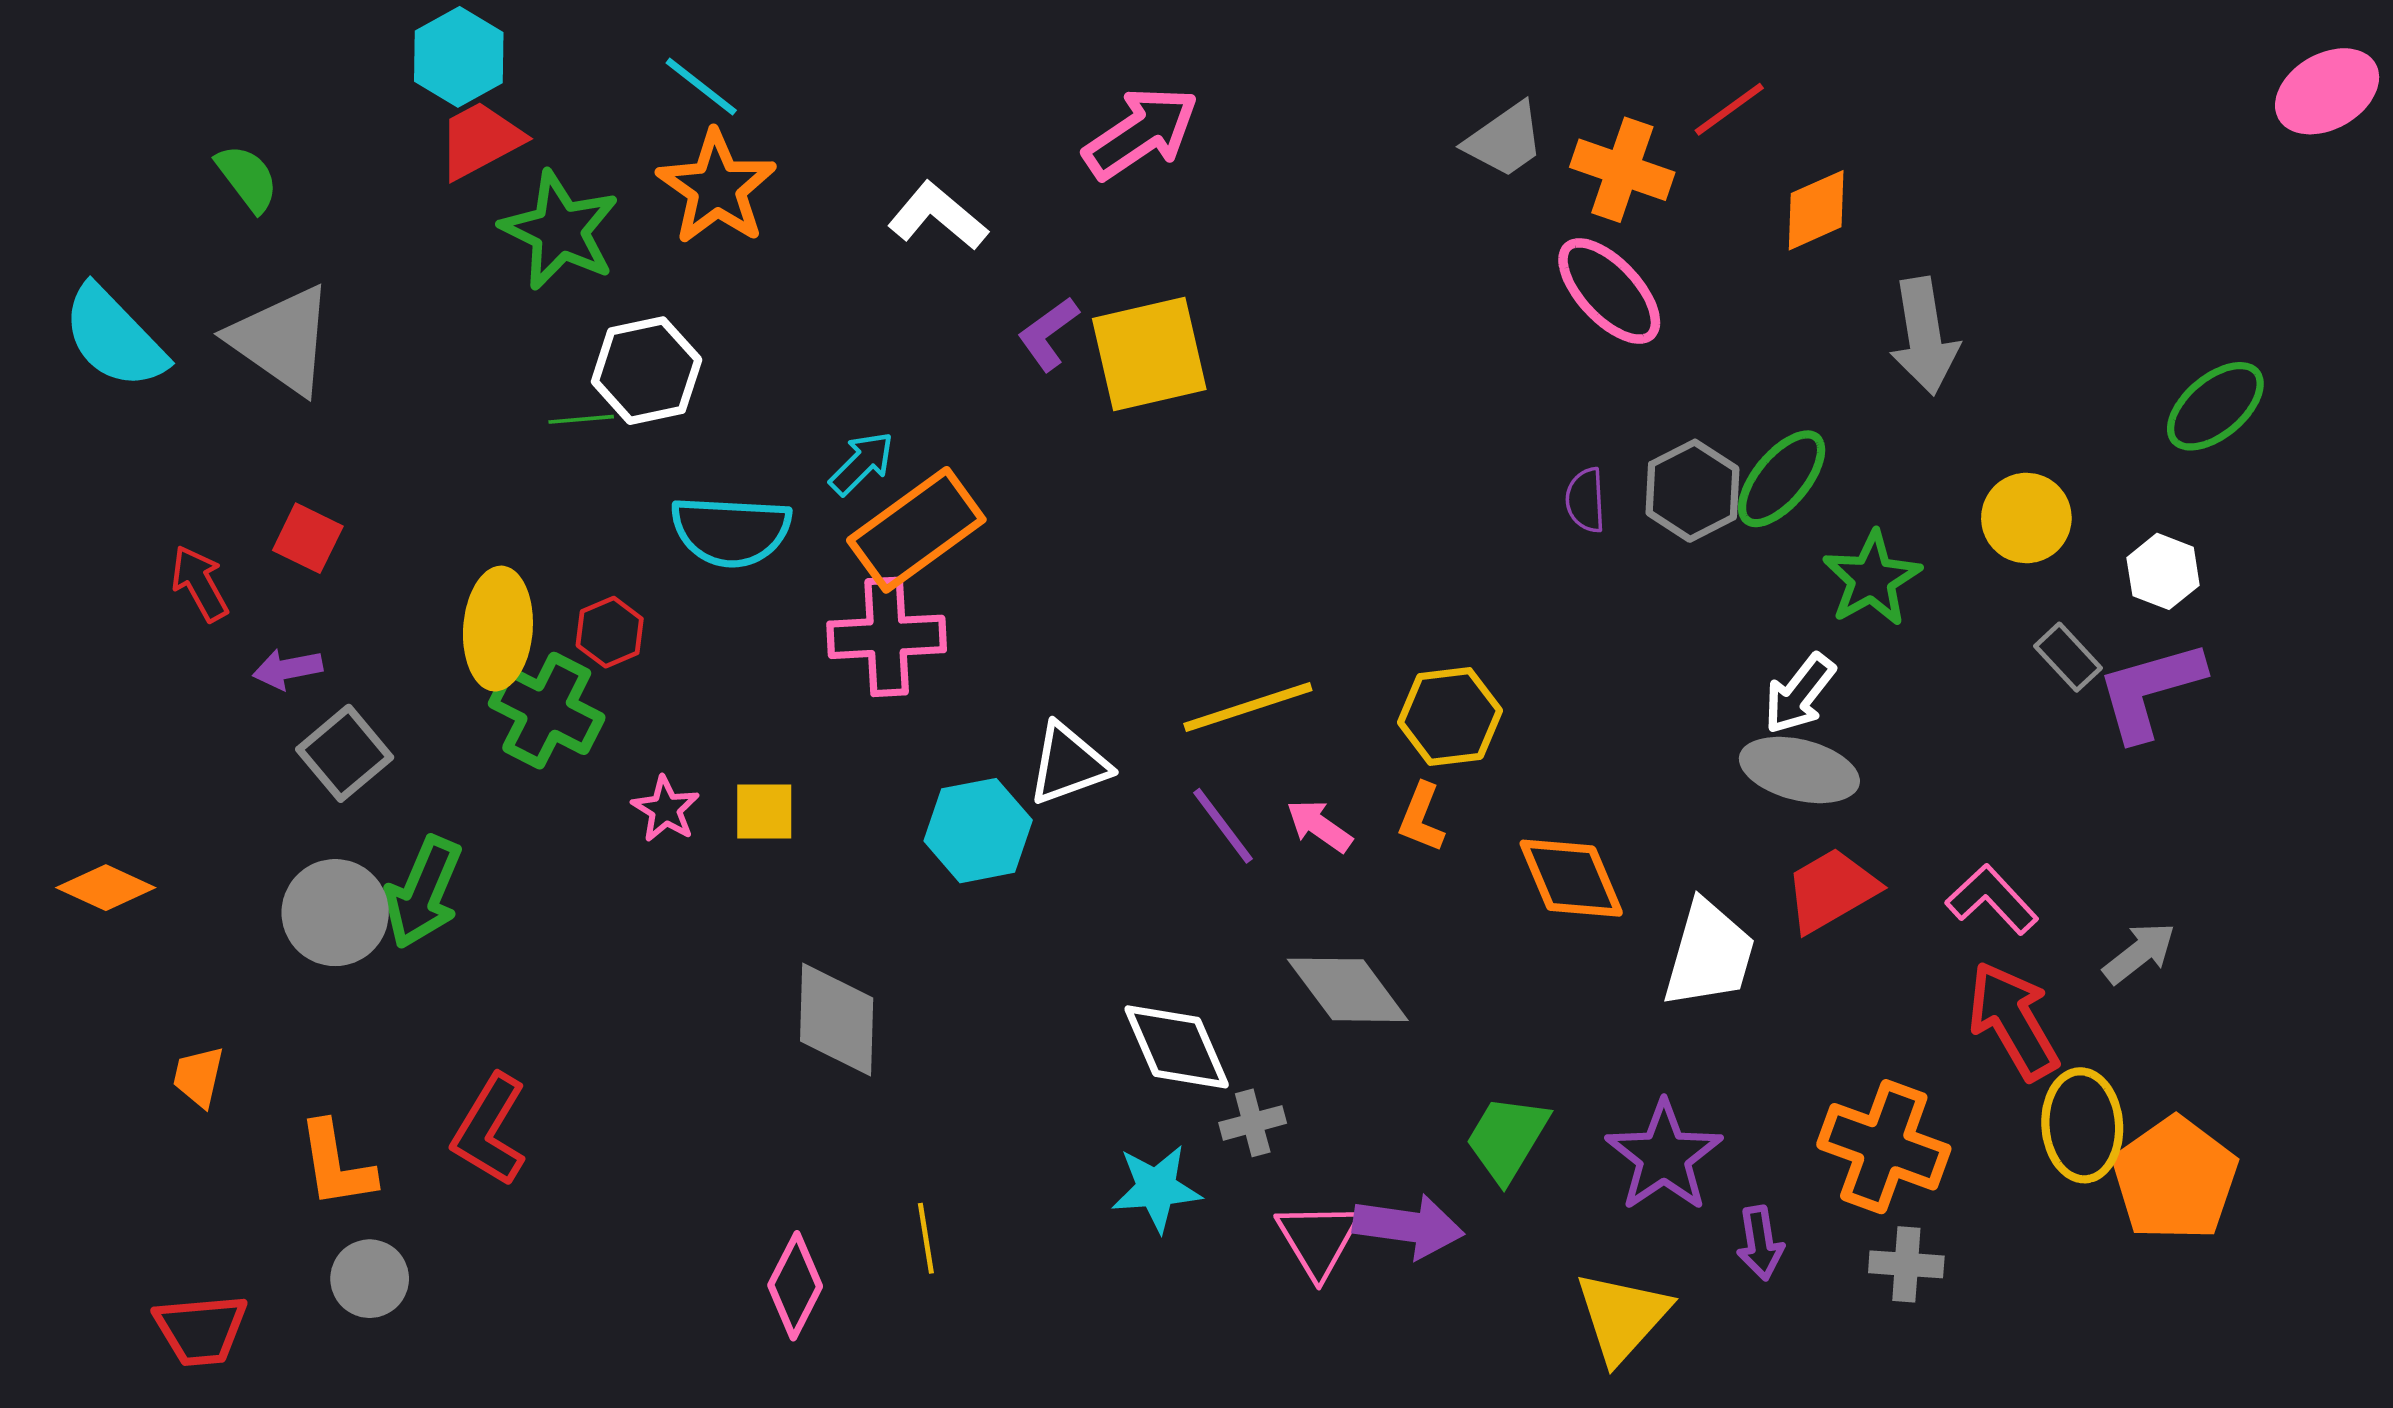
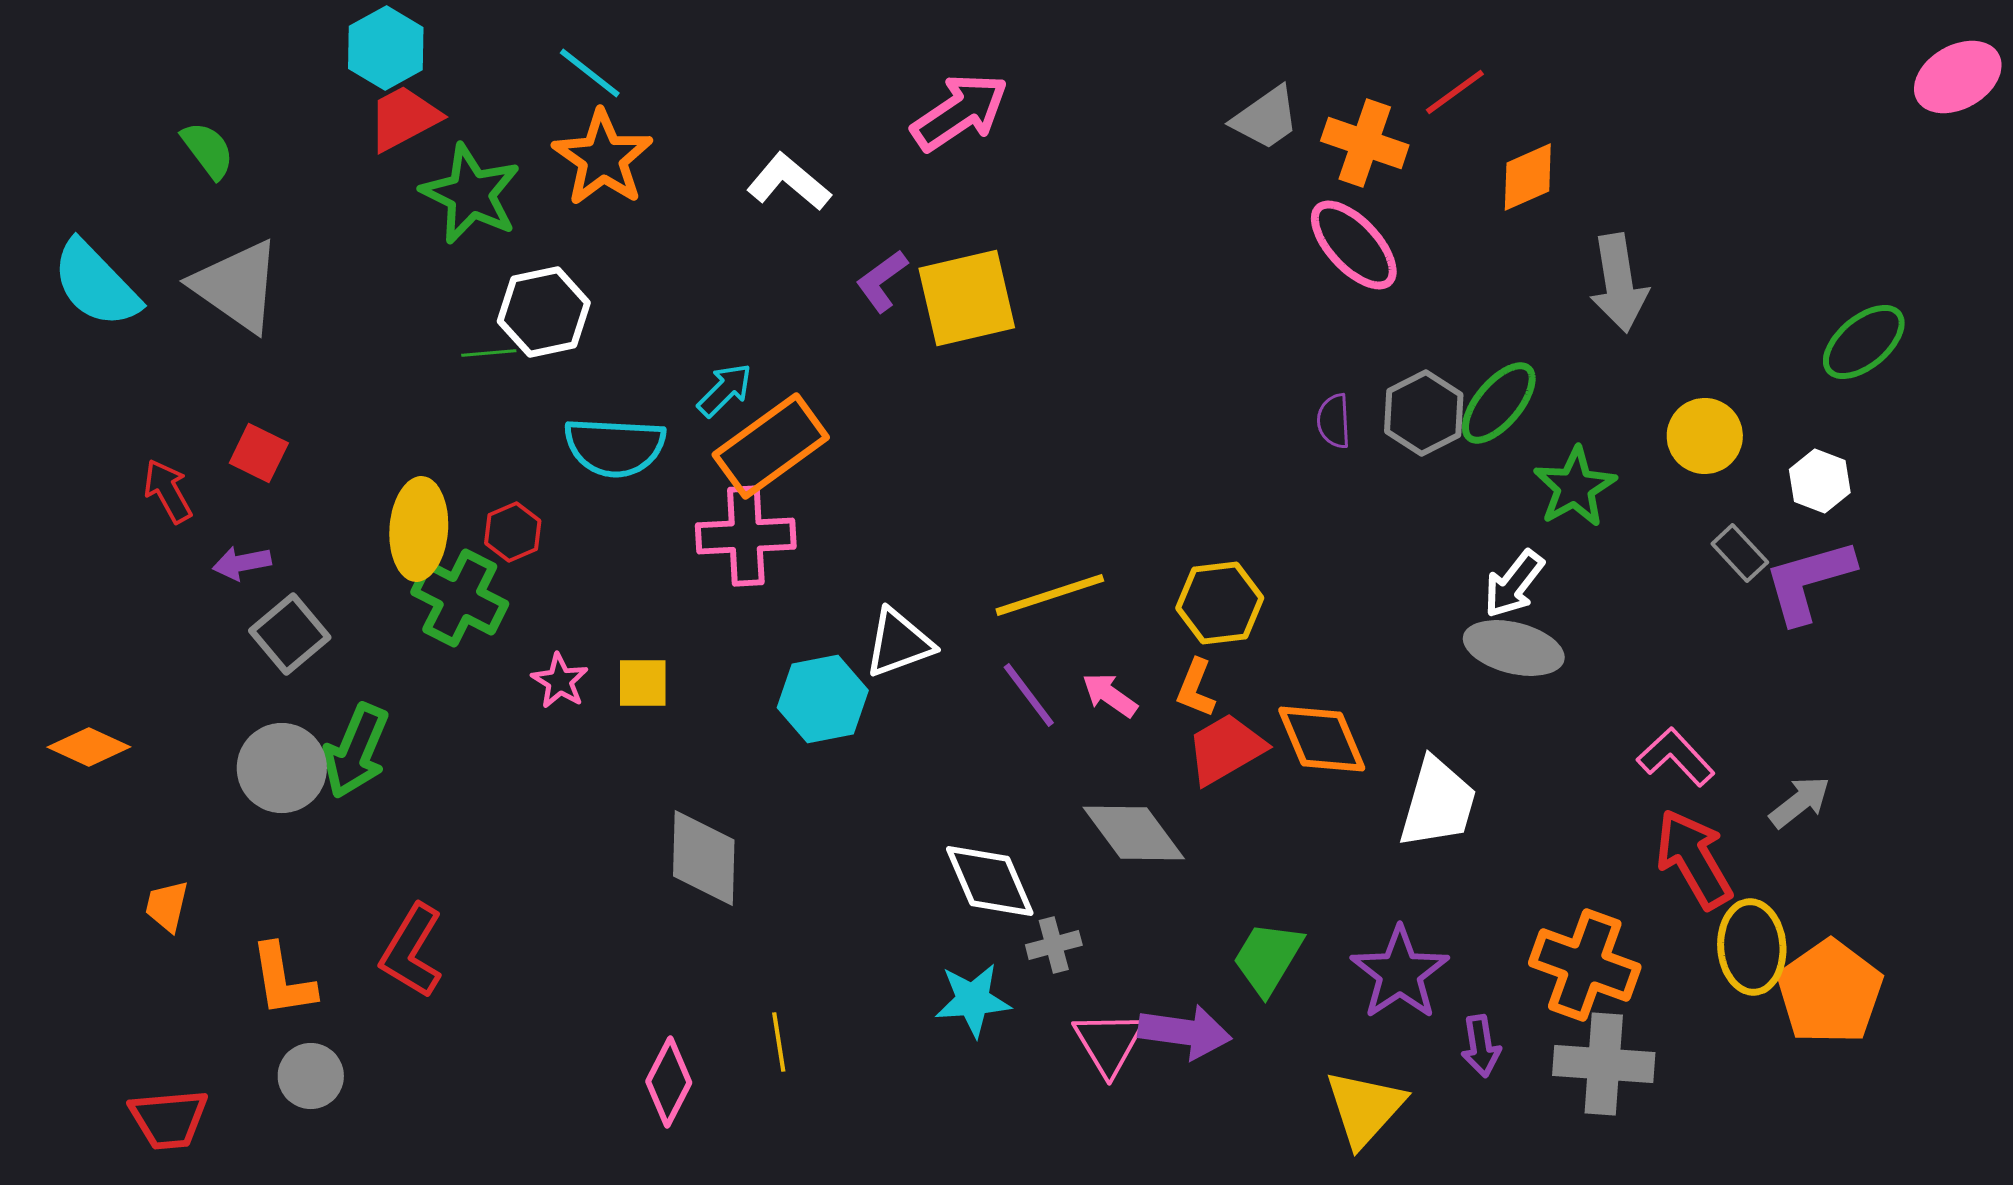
red trapezoid: (1831, 890) -> (1226, 749), moved
gray cross: (1906, 1264) -> (1604, 1064), size x1.6

